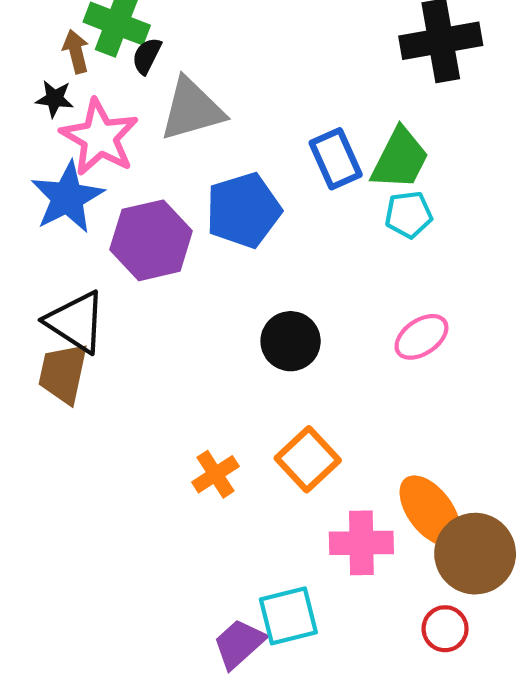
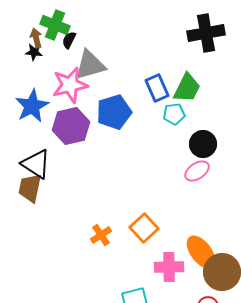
black star: (54, 99) -> (34, 52), moved
pink star: (100, 137) -> (70, 85), moved, turned 30
cyan pentagon: (409, 215) -> (174, 114), moved
black circle: (291, 341) -> (203, 144), moved

